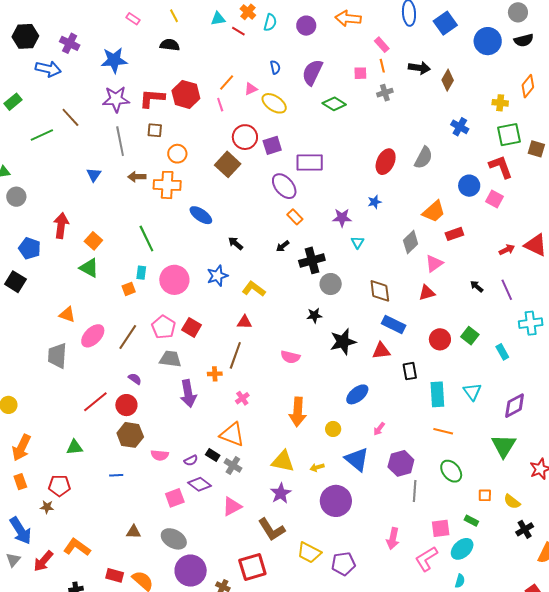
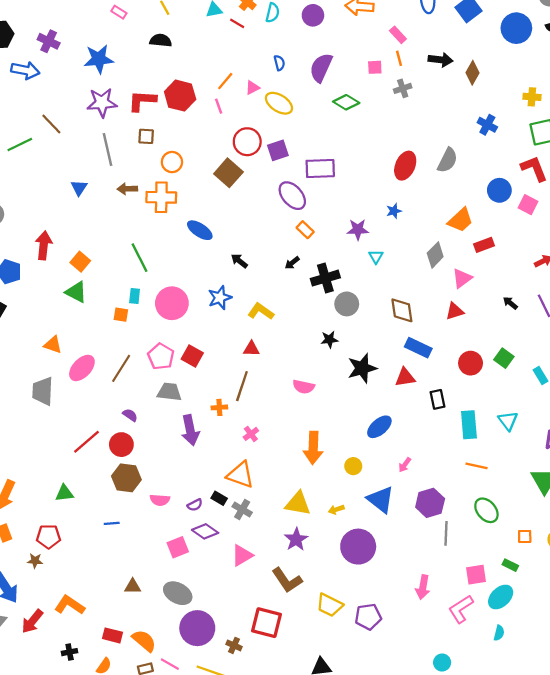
orange square: (129, 289) -> (121, 315), turned 32
red square: (252, 567) -> (267, 623), turned 32

